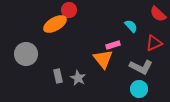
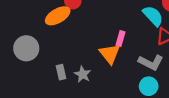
cyan semicircle: (131, 26) -> (153, 16), moved, size x1.5
pink rectangle: (113, 45) -> (120, 39), turned -56

